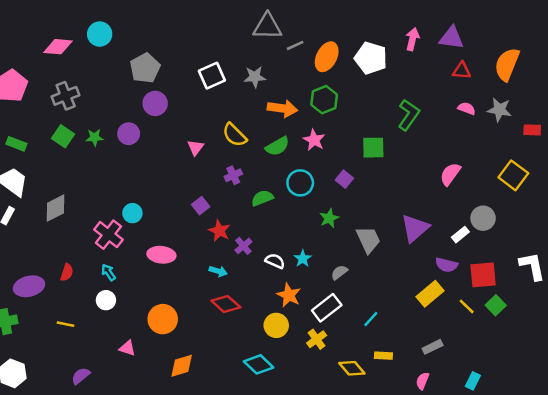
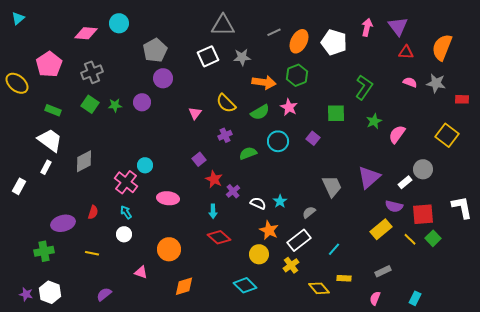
gray triangle: (267, 26) -> (223, 25), moved
purple triangle: (452, 38) -> (398, 26), turned 45
green star: (329, 218) -> (374, 121), moved
cyan arrow: (218, 271) -> (213, 211), turned 72

